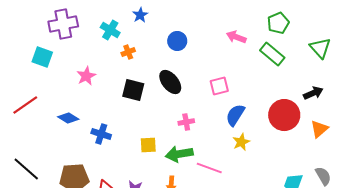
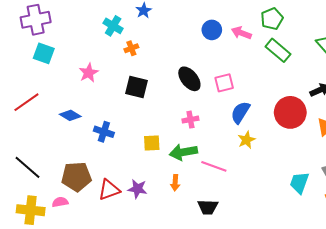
green pentagon: (278, 23) -> (272, 19), moved
purple cross: (63, 24) -> (36, 20), moved
blue circle: (177, 41) -> (212, 30), moved
black ellipse: (170, 82) -> (189, 79), moved

